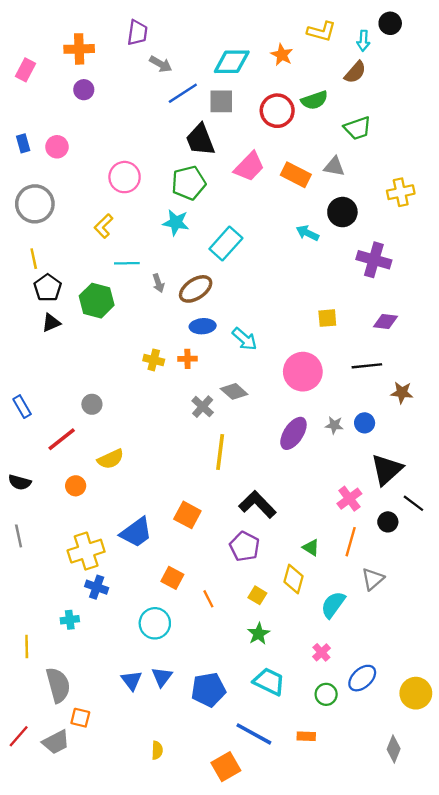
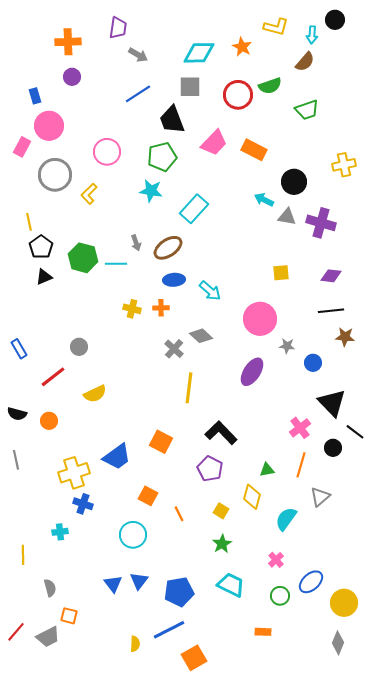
pink rectangle: (26, 70) -> (22, 147), moved
blue line: (183, 93) -> (138, 94), moved
blue rectangle: (23, 143) -> (35, 96), moved
pink circle: (57, 147) -> (49, 126), size x1.5
gray triangle: (334, 167) -> (287, 217), moved
gray circle: (35, 204) -> (55, 175), moved
cyan line: (127, 263) -> (116, 264), moved
black line: (367, 366) -> (331, 311), moved
gray star: (334, 425) -> (287, 346), moved
black triangle: (387, 469) -> (332, 403), turned -32
orange circle: (76, 486) -> (49, 421), moved
green triangle: (311, 548) -> (267, 470), turned -42
gray semicircle: (58, 685) -> (50, 588), size x0.6
yellow circle: (416, 693) -> (344, 603), moved
blue line: (254, 734) -> (169, 630), moved, turned -56

